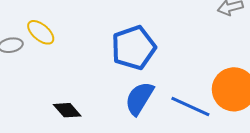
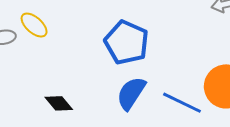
blue pentagon: (134, 48) -> (127, 42), turned -30

